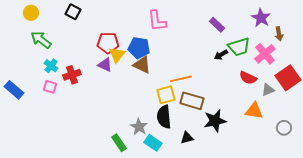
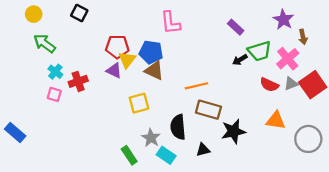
blue rectangle: (14, 90) -> (15, 132), moved
gray triangle: (268, 90) -> (291, 84), moved
yellow square: (166, 95) -> (139, 103), moved
gray circle: (284, 128) -> (308, 139), size x1.6

